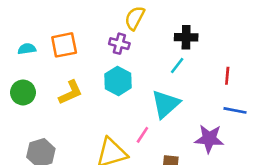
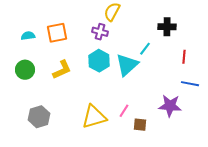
black cross: (186, 37) -> (167, 27), moved
cyan triangle: (166, 104) -> (127, 65), moved
pink line: (142, 135) -> (124, 111), moved

